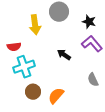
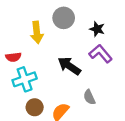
black arrow: (64, 55) -> (69, 66), size x1.5
gray semicircle: (93, 80) -> (89, 97), moved

